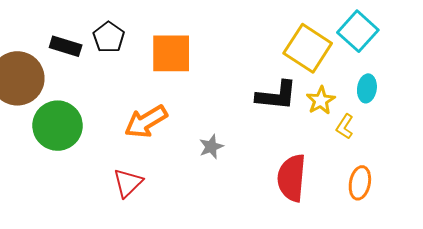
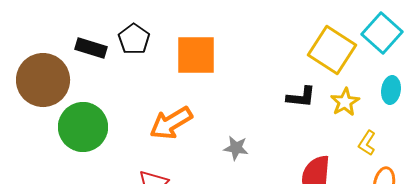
black L-shape: (277, 95) -> (301, 97), size x0.7
yellow L-shape: (345, 127) -> (367, 143), moved
gray star: (211, 147) -> (236, 148), turned 30

